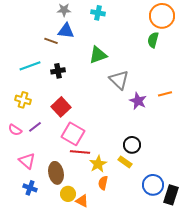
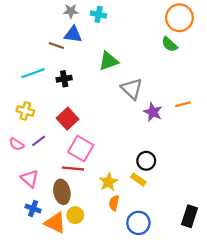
cyan cross: (98, 13) -> (99, 14), moved
green semicircle: (153, 40) -> (169, 44), turned -63
red line: (80, 152) -> (73, 169), moved
blue circle: (153, 185) -> (138, 223), moved
orange triangle: (82, 201) -> (55, 223), moved, size x1.5

